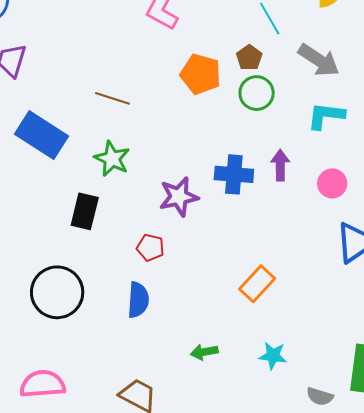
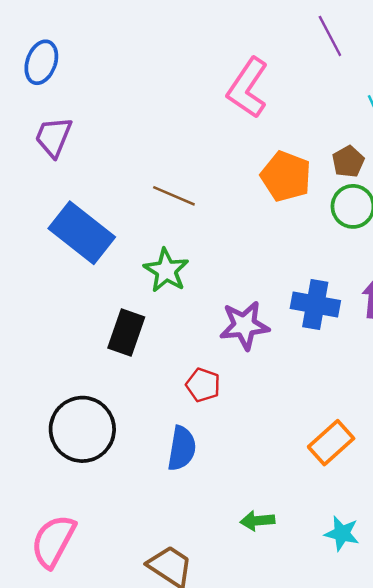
pink semicircle: (43, 384) -> (53, 541), turned -63

